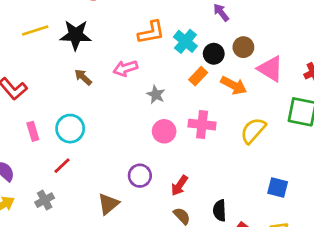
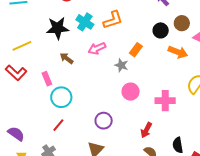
yellow line: (35, 30) -> (22, 46), moved
cyan cross: (185, 41) -> (85, 22), moved
orange rectangle: (198, 76) -> (136, 50), moved
pink cross: (202, 125) -> (165, 101), moved
pink rectangle: (33, 131) -> (47, 79), moved
purple circle: (140, 176) -> (104, 121), moved

